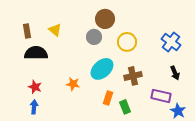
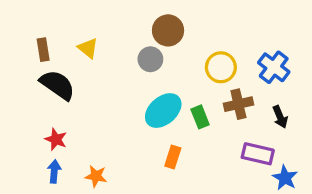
yellow circle: (127, 42) -> (221, 67), moved
black semicircle: (36, 53) -> (57, 85), turned 35
brown cross: (133, 76) -> (238, 104), moved
orange star: (73, 84) -> (96, 176), moved
green rectangle: (125, 107) -> (200, 117), moved

